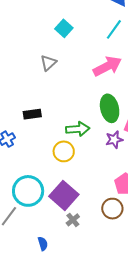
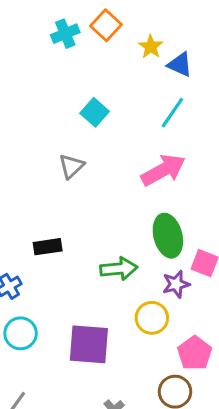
yellow circle: (64, 151) -> (152, 318), moved
cyan circle: (28, 191) -> (21, 333), moved, size x0.7
purple square: (64, 195) -> (89, 344), moved, turned -36

